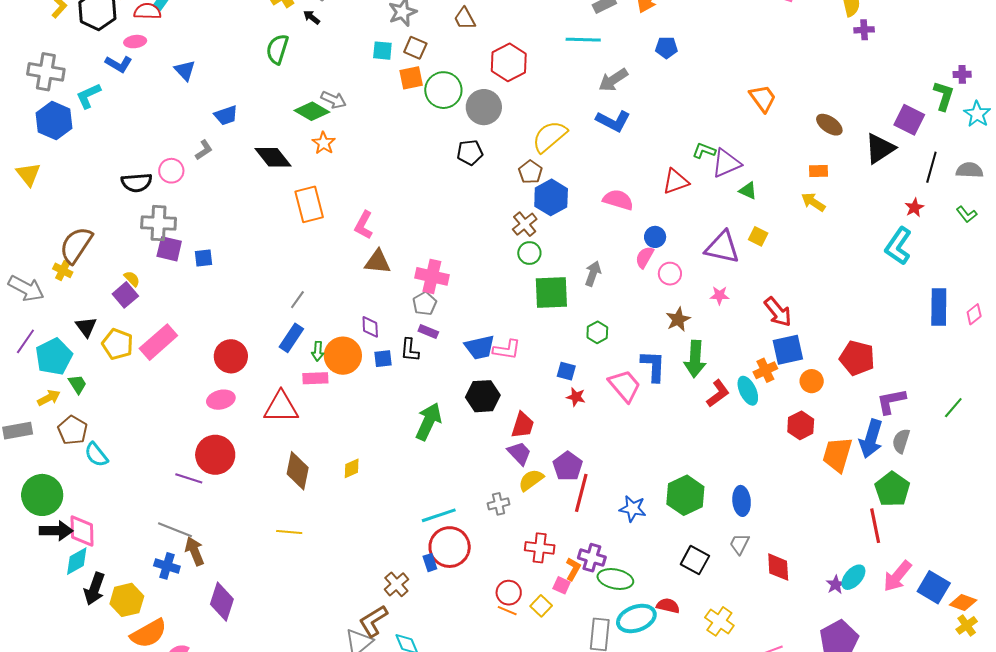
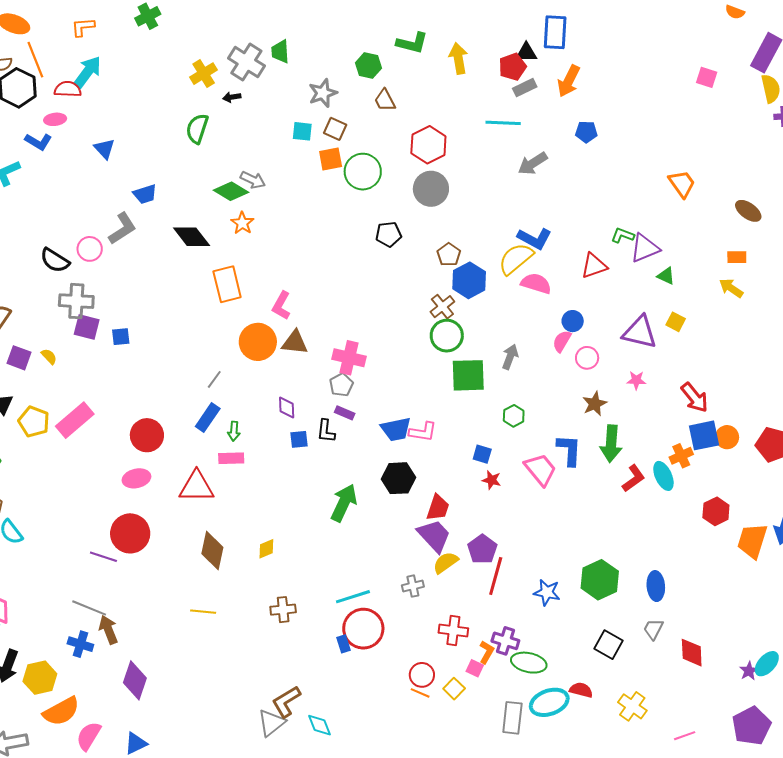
black arrow: (312, 17) -> (232, 97), turned -48
gray circle: (484, 107) -> (431, 189), moved
blue L-shape: (613, 121) -> (535, 238), moved
yellow semicircle: (550, 136) -> (516, 259), moved
gray L-shape: (204, 150) -> (122, 229), size x1.6
black semicircle: (137, 183) -> (55, 260), turned 36
green circle: (529, 253) -> (447, 336), size x1.4
purple square: (125, 295) -> (19, 358), moved, turned -30
orange circle: (343, 356) -> (258, 342), moved
orange circle: (812, 381) -> (727, 437), moved
purple trapezoid: (519, 453) -> (434, 536), size x1.4
brown cross: (396, 584) -> (283, 610), moved, turned 35

